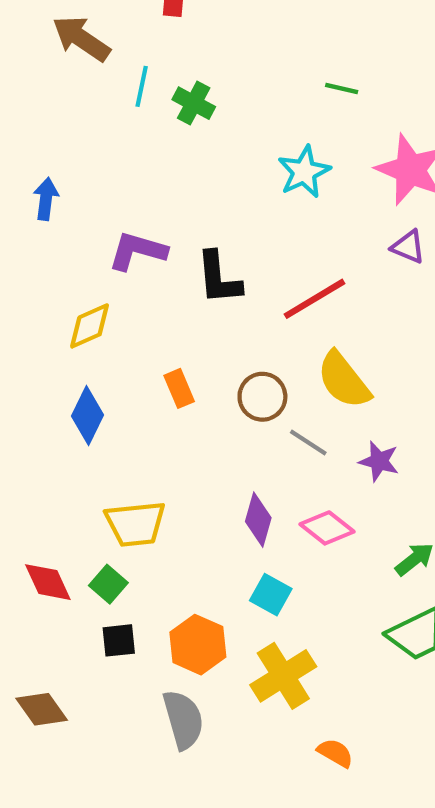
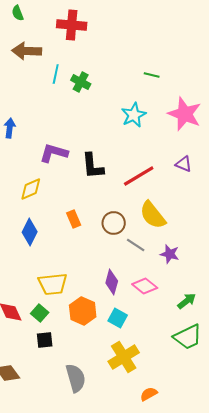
brown arrow: (81, 38) -> (27, 51), turned -32
purple triangle: (408, 247) -> (184, 164), moved
orange hexagon: (198, 645) -> (83, 311), moved
orange semicircle: (335, 753) -> (149, 394), turned -60

